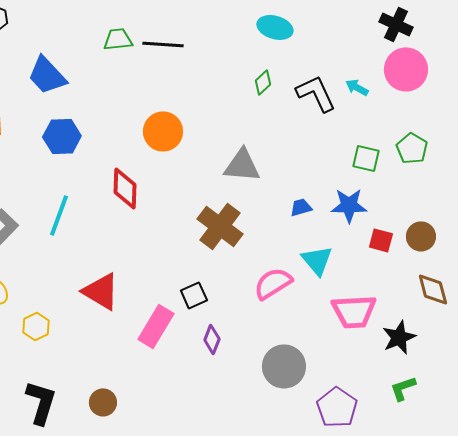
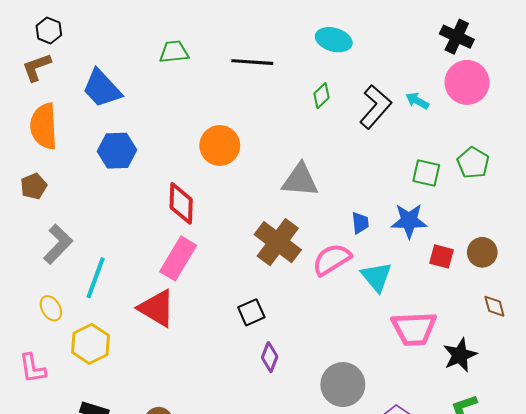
black line: (163, 44) -> (252, 62), moved
black L-shape: (316, 93) -> (375, 107), turned 66
blue trapezoid: (301, 207) -> (360, 223), turned 100
cyan line: (59, 215) -> (96, 278), moved
pink semicircle: (273, 283) -> (332, 259), moved
brown diamond: (433, 289) -> (494, 306), size x0.7
yellow hexagon: (36, 326) -> (91, 344), size x1.4
pink rectangle: (156, 326) -> (178, 258), moved

